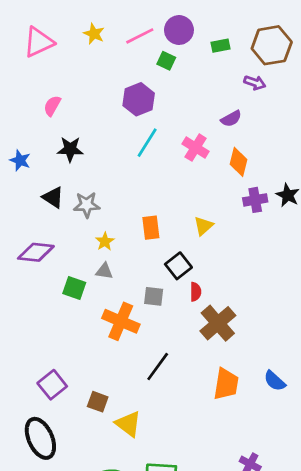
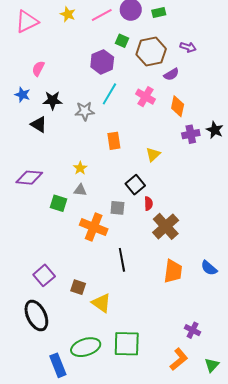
brown hexagon: (272, 45) -> (151, 52), moved
green rectangle: (220, 46) -> (159, 12), moved
green square: (166, 61) -> (122, 41), moved
blue star: (20, 160) -> (22, 95), moved
black triangle: (53, 197) -> (39, 124), moved
gray star: (87, 205) -> (85, 111), moved
orange rectangle: (151, 228) -> (114, 141), moved
black line: (158, 367) -> (122, 260), turned -45

